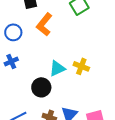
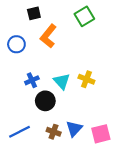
blue cross: (11, 61) -> (32, 80), moved
cyan triangle: (57, 68) -> (62, 81), turned -48

